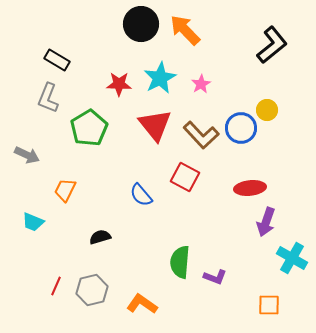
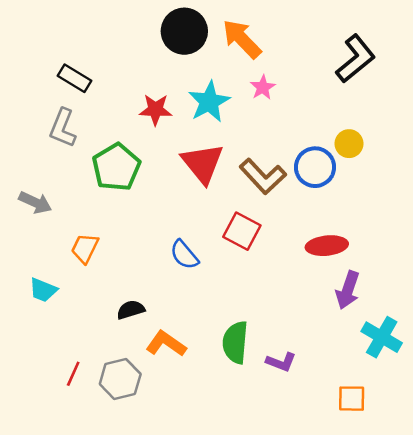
pink star: (201, 84) -> (263, 87), moved
orange L-shape: (142, 304) -> (166, 344), moved

